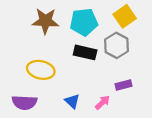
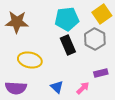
brown star: (45, 21) -> (17, 22), moved
black rectangle: (85, 52) -> (68, 45), turned 54

